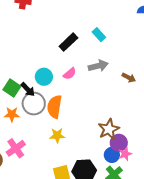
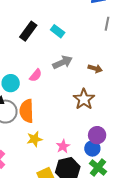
black rectangle: (68, 42) -> (28, 31), moved
brown star: (109, 129) -> (84, 99), moved
pink star: (125, 154) -> (63, 146), moved

